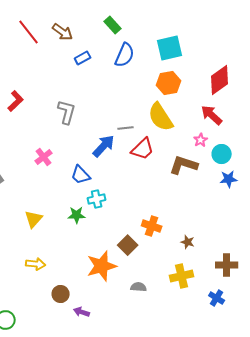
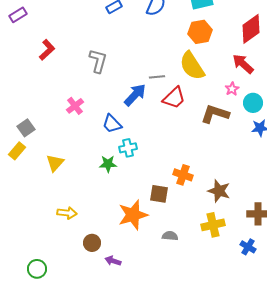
yellow triangle: (34, 219) -> (55, 163), moved
brown star: (188, 242) -> (219, 191), size x1.6
brown square: (128, 245) -> (159, 194), turned -36

